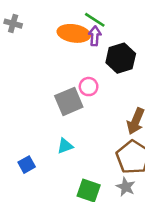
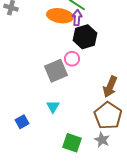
black hexagon: (121, 58) -> (85, 37), moved
cyan triangle: (65, 146) -> (53, 107), turned -40

